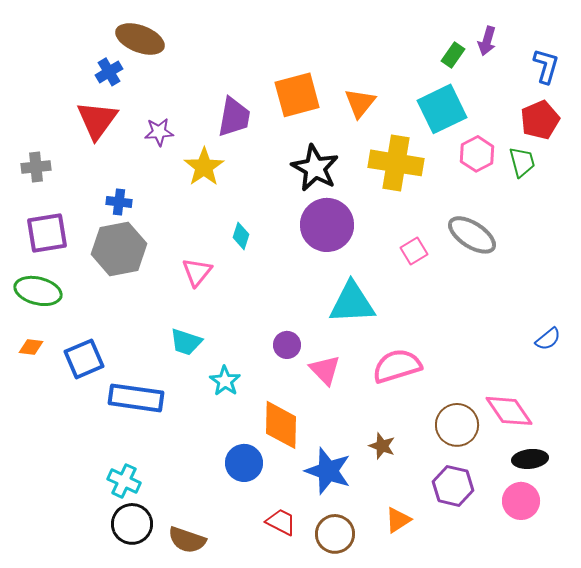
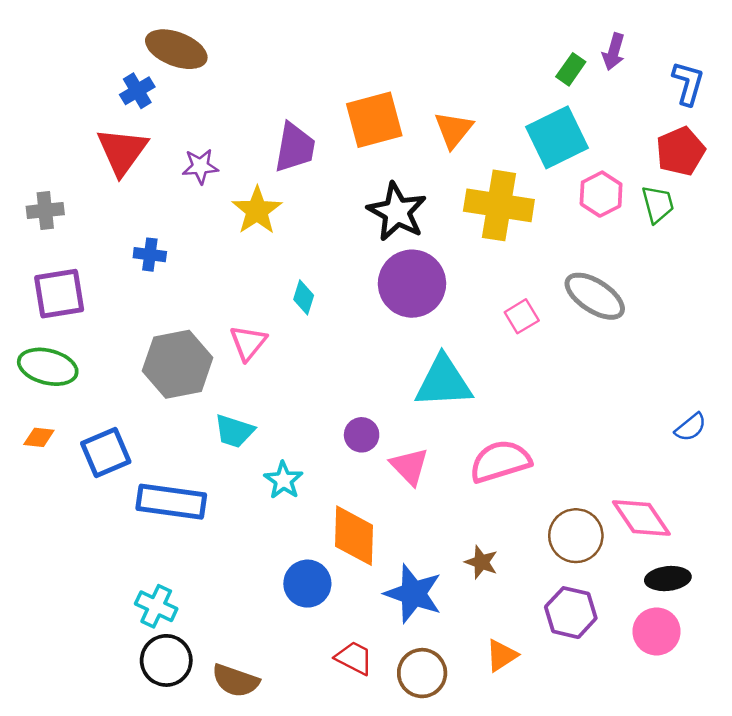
gray hexagon: (119, 249) -> (178, 364), moved

